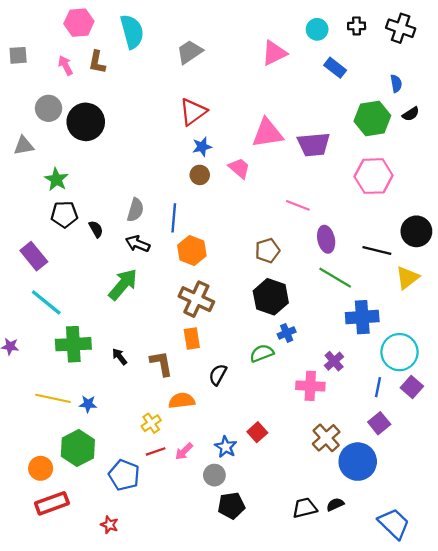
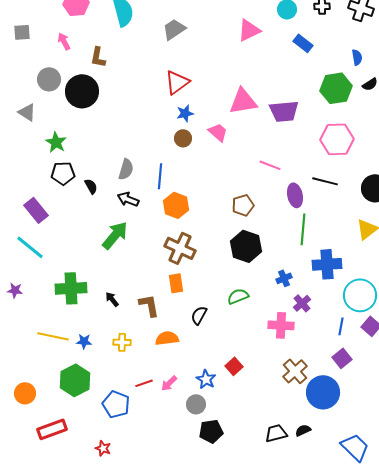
brown L-shape: (97, 62) -> (98, 57), moved
gray triangle: (24, 146) -> (27, 112), turned 42
black line: (377, 251) -> (325, 181), moved
green line: (335, 278) -> (303, 229), turned 64
cyan line: (46, 302) -> (30, 247), moved
blue cross: (287, 333) -> (284, 278), moved
yellow cross: (151, 423) -> (122, 342), moved, turned 36
orange circle: (41, 468) -> (25, 393), moved

